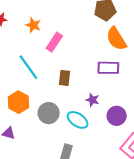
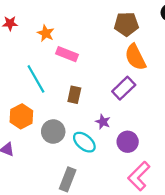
pink rectangle: (54, 42) -> (67, 54), turned 72
purple rectangle: (108, 68) -> (124, 88), turned -50

